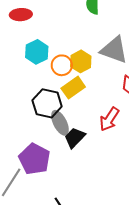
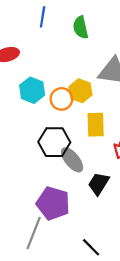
yellow rectangle: (73, 88) -> (96, 125), moved, turned -45
black trapezoid: (75, 138) -> (99, 184), moved

